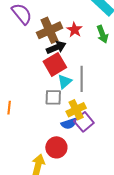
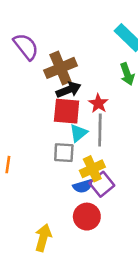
red star: (74, 30) -> (98, 103), moved
red square: (55, 64) -> (67, 111), turned 35
red circle: (56, 147) -> (87, 217), moved

